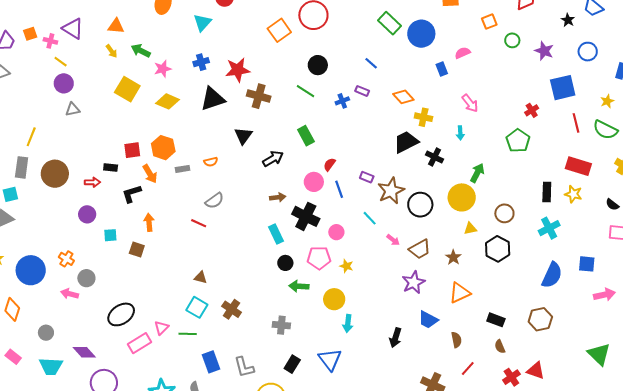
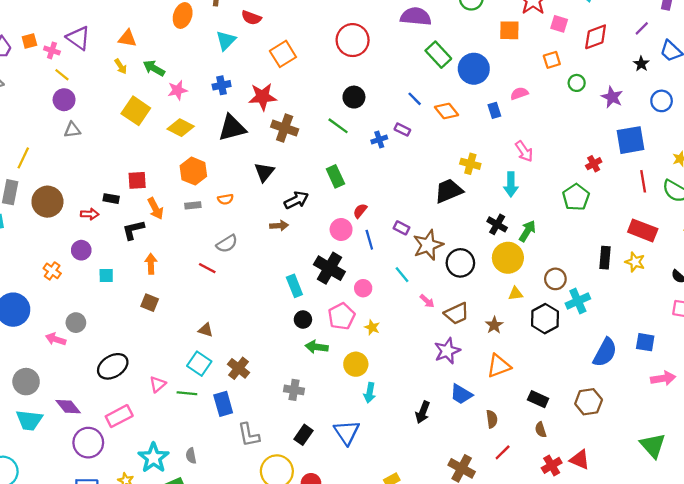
orange square: (279, 30) -> (283, 54), moved
orange diamond: (403, 97) -> (446, 111), moved
cyan arrow: (460, 133) -> (511, 184), size x1.5
orange hexagon: (163, 148) -> (193, 171), moved
black cross: (434, 157) -> (497, 224), moved
brown arrow: (278, 197) -> (279, 226), moved
cyan cross: (549, 228) -> (578, 301), moved
brown square: (137, 250) -> (150, 303), moved
pink pentagon: (319, 258) -> (342, 316), turned -30
orange cross: (66, 259) -> (52, 271), moved
gray circle: (46, 333) -> (26, 382), size x1.5
pink rectangle: (139, 343) -> (119, 416), moved
blue rectangle: (211, 362) -> (223, 404), moved

